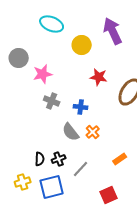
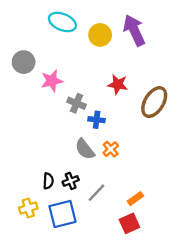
yellow circle: (82, 45) -> (100, 35), moved
gray cross: (52, 101) -> (77, 103), moved
orange rectangle: (120, 159) -> (135, 199), moved

